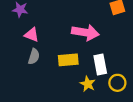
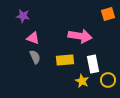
gray semicircle: (34, 56) -> (35, 57), turned -40

